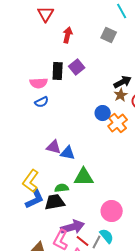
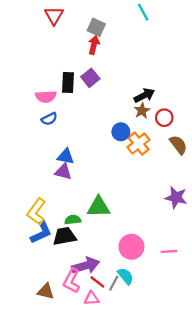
red arrow: (68, 35) -> (94, 45), moved
gray square: (109, 35) -> (96, 27), moved
blue triangle: (68, 153) -> (66, 156), moved

